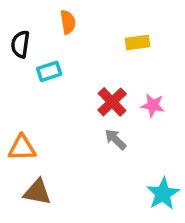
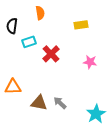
red cross: (112, 102) -> (51, 54), moved
gray arrow: (115, 139) -> (60, 103), moved
brown triangle: (37, 192) -> (39, 103), moved

